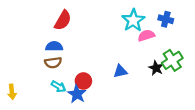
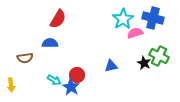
blue cross: (166, 19) -> (153, 18), size x1.5
green cross: (172, 60) -> (159, 56), turned -30
brown semicircle: (53, 63) -> (25, 58), moved

